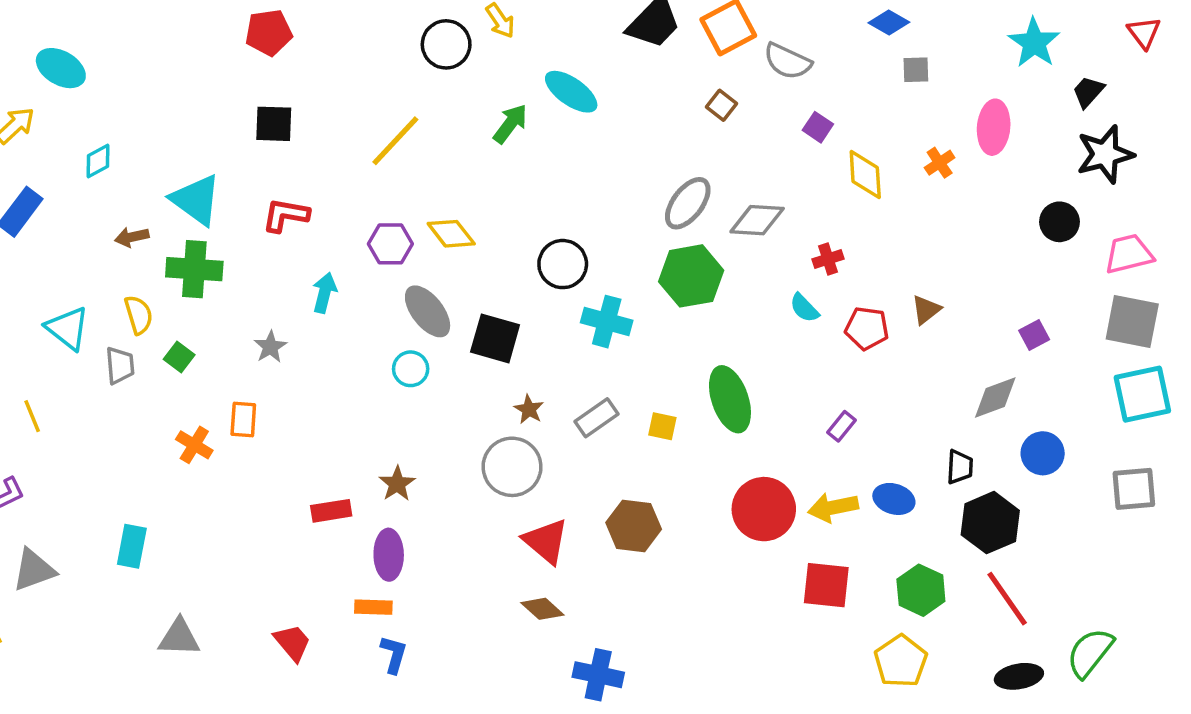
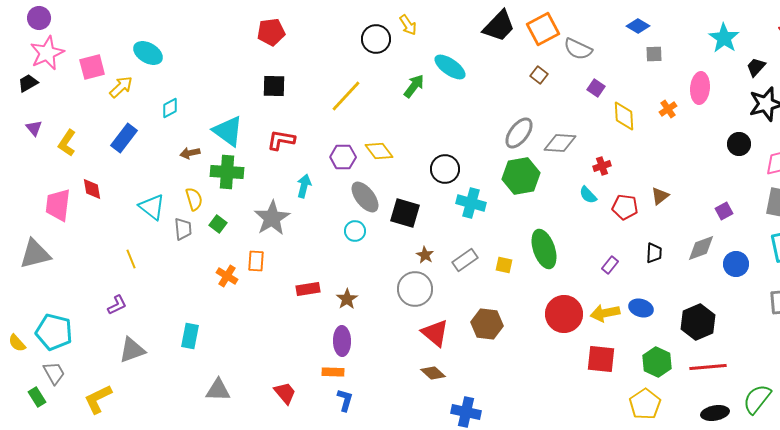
gray star: (270, 347) -> (272, 218), size x1.8
blue circle: (1043, 453) -> (736, 264), moved
black trapezoid: (960, 467) -> (654, 253), moved
red rectangle: (331, 511) -> (308, 289), moved
red line: (1007, 599) -> (708, 367), turned -60

